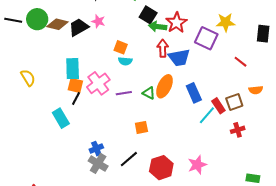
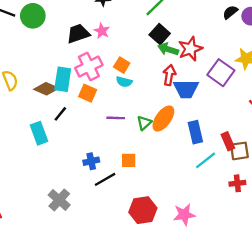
brown diamond: (57, 24) -> (46, 89), moved
pink cross: (98, 83) -> (89, 66), moved
orange square: (75, 85) -> (88, 93), moved
green triangle: (149, 93) -> (144, 123), turned 40
red rectangle: (218, 106) -> (228, 141), moved
blue cross: (96, 149) -> (91, 161), moved
black line: (129, 159) -> (105, 179), moved
gray cross: (98, 163) -> (59, 200), moved

